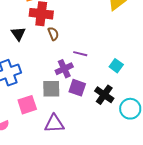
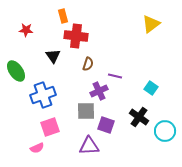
brown semicircle: (53, 34) -> (88, 64), moved, turned 40
purple square: (77, 88) -> (106, 125), moved
pink square: (27, 105) -> (50, 127), moved

